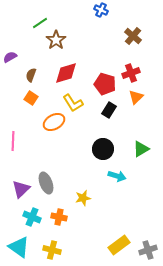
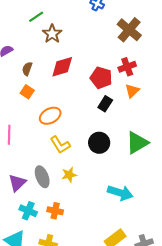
brown cross: (133, 36) -> (129, 30), size x1.4
yellow L-shape: (73, 103) -> (60, 145), moved
green triangle: (141, 149) -> (137, 143), size x1.4
cyan arrow: (117, 176) -> (120, 193), moved, size x1.4
yellow star: (83, 198) -> (69, 175), moved

